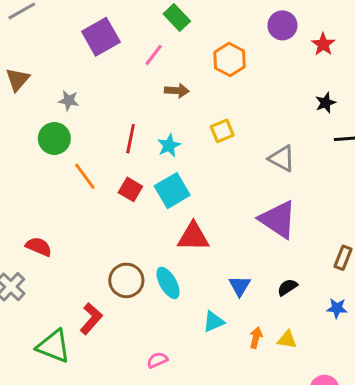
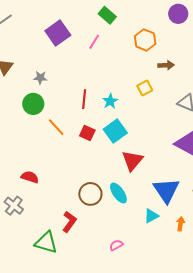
brown arrow: (177, 91) -> (166, 65), moved
red triangle: (193, 237) -> (132, 160), turned -45
blue triangle: (240, 286) -> (166, 190), size x1.8

